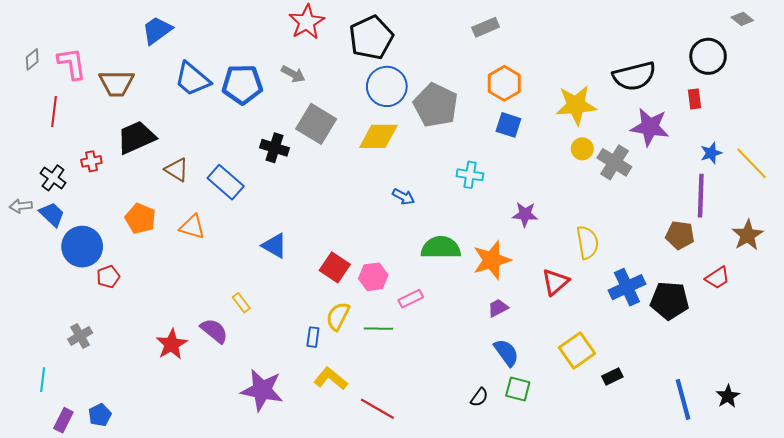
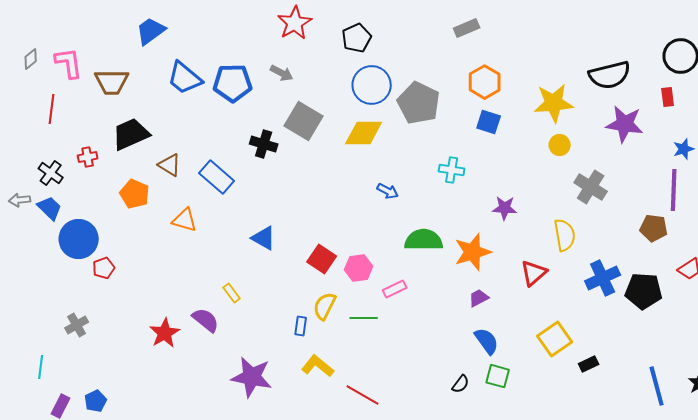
black pentagon: (371, 38) -> (357, 38), size x0.7
gray cross: (614, 162) -> (591, 187), moved
orange pentagon: (140, 218) -> (135, 194), moved

